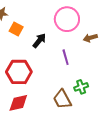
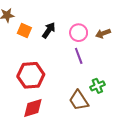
pink circle: (67, 19) -> (79, 33), moved, size x0.7
black arrow: (39, 41) -> (49, 30), moved

